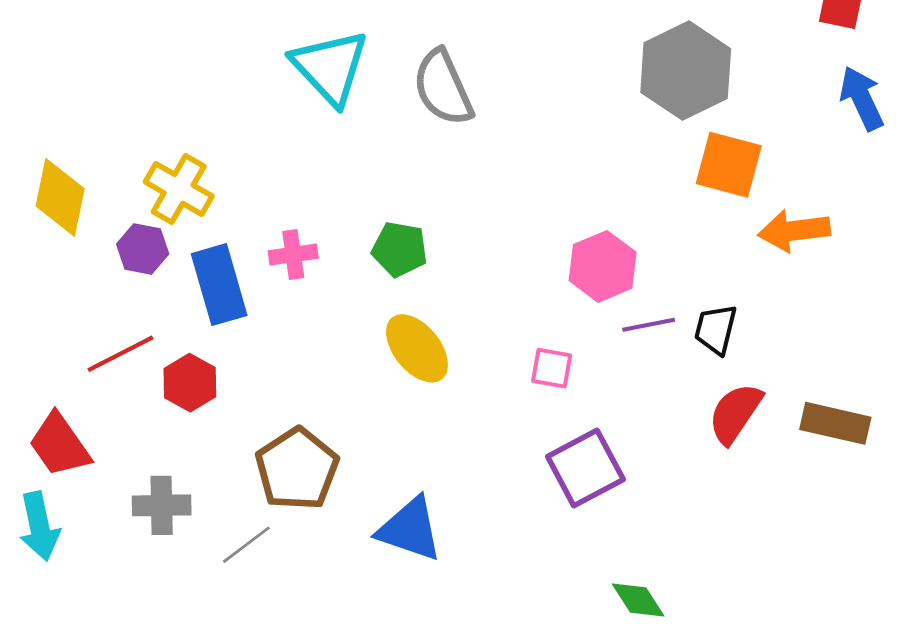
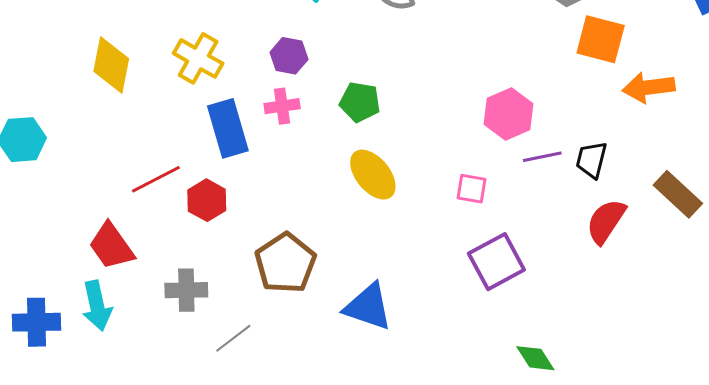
purple hexagon: (143, 249) -> (289, 56), moved
brown rectangle: (835, 423) -> (678, 194), moved, turned 30
gray line: (246, 545) -> (233, 338), moved

